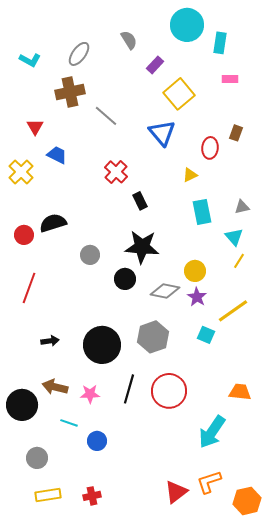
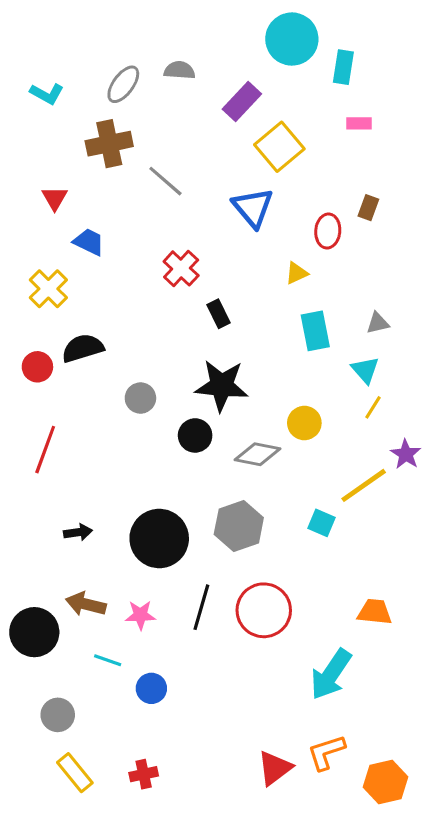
gray semicircle: (129, 40) -> (179, 70), moved, turned -54
purple rectangle: (155, 65) -> (242, 101), size x1.4
yellow cross: (21, 172) -> (48, 289), moved
purple star: (197, 297) -> (406, 454), moved
yellow rectangle: (48, 495) -> (75, 773), turned 60

